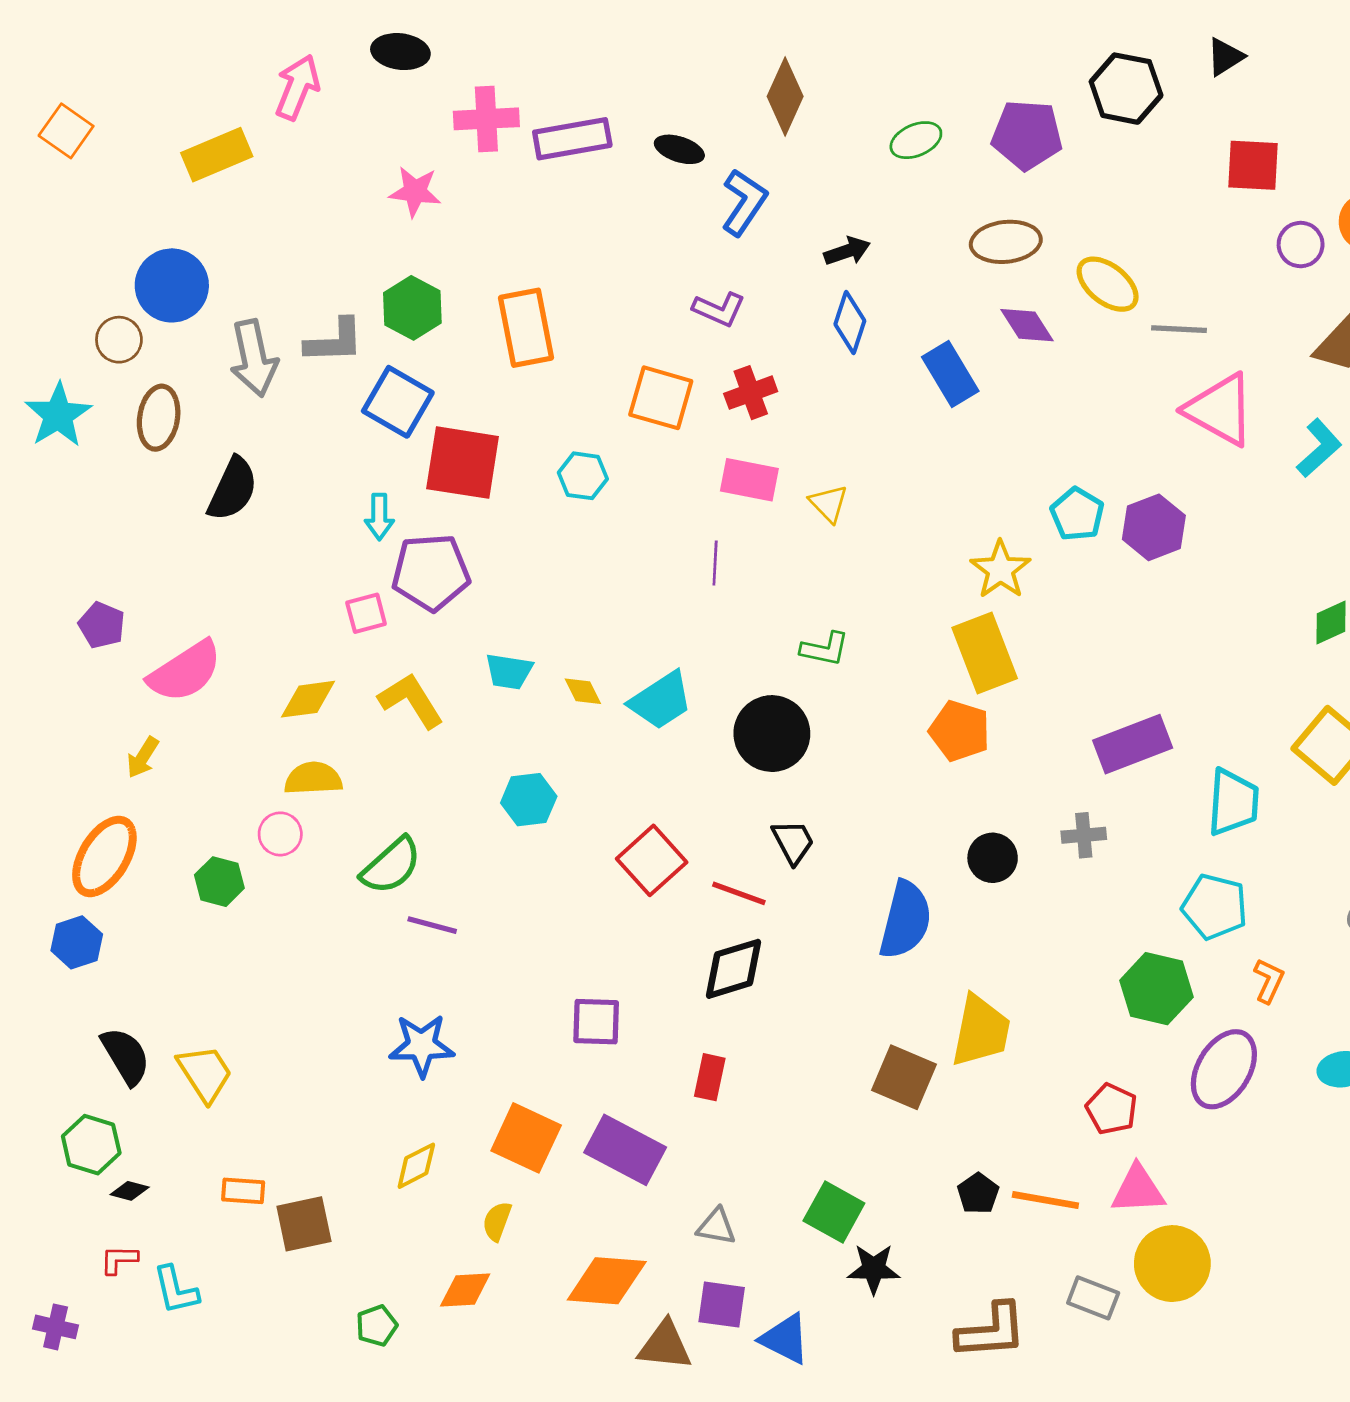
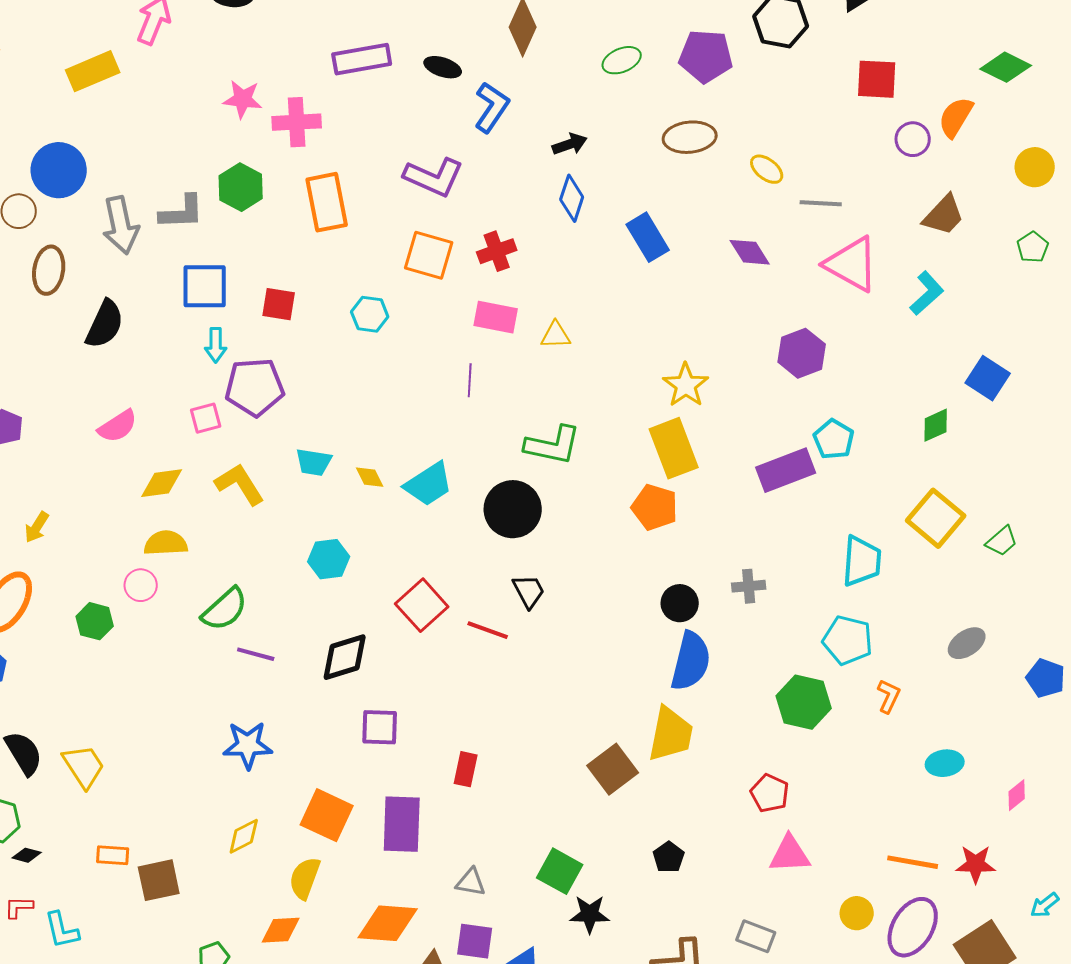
pink cross: (486, 119) -> (297, 122), moved
yellow ellipse: (1108, 284) -> (767, 169), size x0.7
purple L-shape: (719, 309) -> (434, 177), moved, size x1.5
purple diamond: (1027, 325) -> (750, 252), moved
blue square: (398, 402) -> (205, 286), moved, turned -30
red square: (463, 463) -> (279, 304), size x0.6
yellow triangle: (829, 504) -> (556, 335), turned -48
cyan pentagon: (1077, 514) -> (834, 439), moved
green L-shape: (825, 649) -> (553, 445), size x1.5
pink semicircle: (185, 671) -> (118, 426), moved, size x0.7
purple rectangle: (1133, 744) -> (786, 470), moved
blue semicircle: (905, 920) -> (691, 661), moved
black diamond: (734, 969) -> (345, 657), moved
purple ellipse: (1224, 1069) -> (913, 927), moved
brown square: (904, 1077) -> (613, 769), turned 30
purple rectangle: (625, 1150) -> (402, 824), turned 64
orange line: (1045, 1200) -> (913, 862), moved
yellow semicircle: (497, 1221) -> (305, 878), size x1.4
yellow circle: (1172, 1264) -> (857, 913), moved, size x0.6

